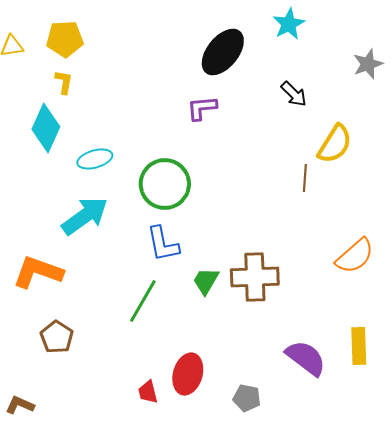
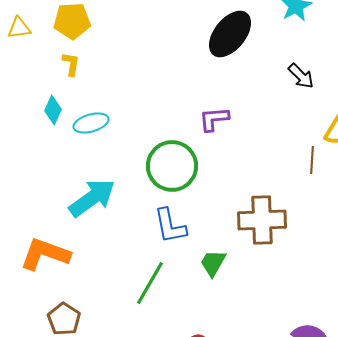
purple L-shape: (202, 108) -> (214, 119), moved
cyan diamond: (46, 128) -> (53, 110), size x0.6
cyan ellipse: (95, 159) -> (91, 123), moved
brown cross: (255, 277) -> (262, 220), moved

